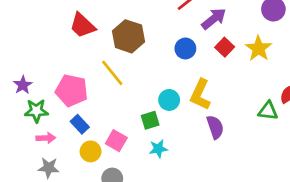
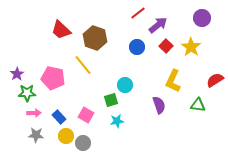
yellow L-shape: (200, 95) -> (173, 81), moved
green triangle: (268, 111) -> (198, 105), moved
blue rectangle: (80, 124) -> (59, 117), moved
yellow circle: (91, 151) -> (66, 136), moved

